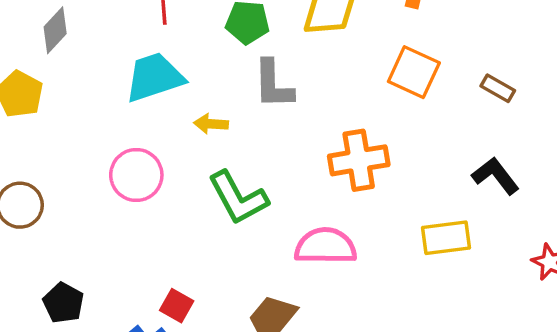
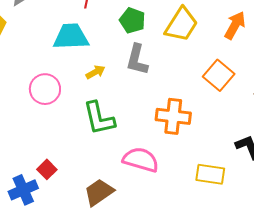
yellow arrow: (211, 124) -> (95, 72), turned 132

